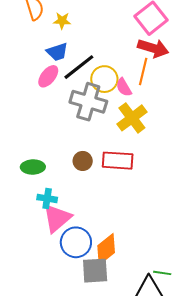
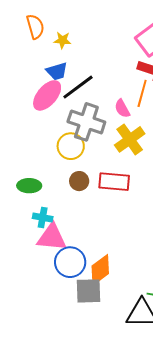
pink ellipse: (48, 76) -> (47, 95), size x1.4
yellow circle: (104, 79) -> (71, 146), moved
pink triangle: (57, 218) -> (52, 237), turned 44

